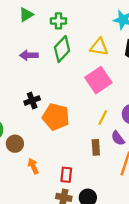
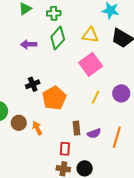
orange pentagon: (56, 117) -> (54, 98), turned 30
purple semicircle: (118, 138) -> (94, 133), moved, turned -72
brown rectangle: (96, 147) -> (77, 128), moved
orange arrow: (33, 166) -> (37, 128), moved

